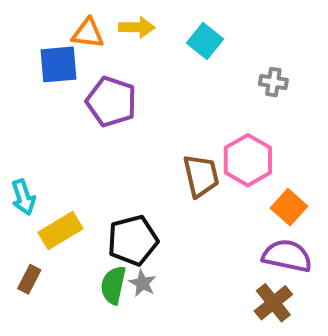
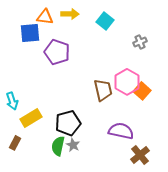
gray cross: (273, 82) -> (140, 42), turned -32
orange square: (289, 207) -> (142, 91), moved
purple semicircle: (287, 256) -> (121, 131), moved

